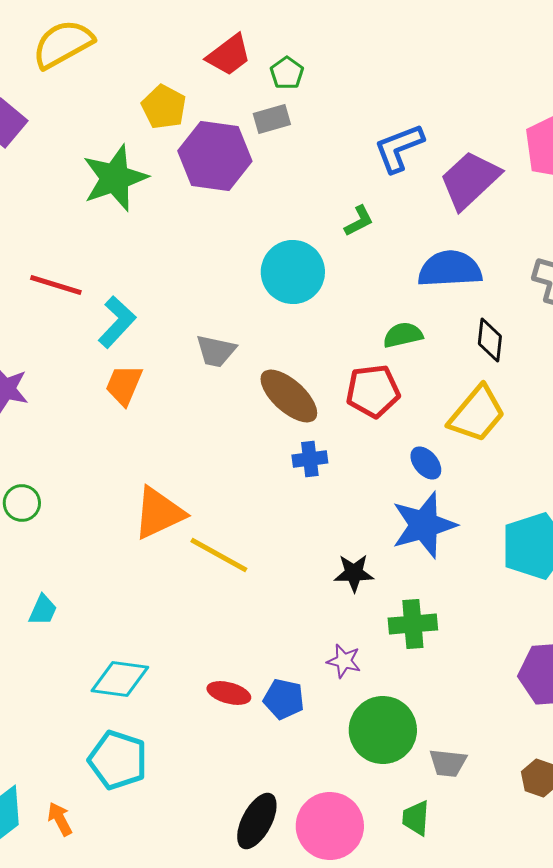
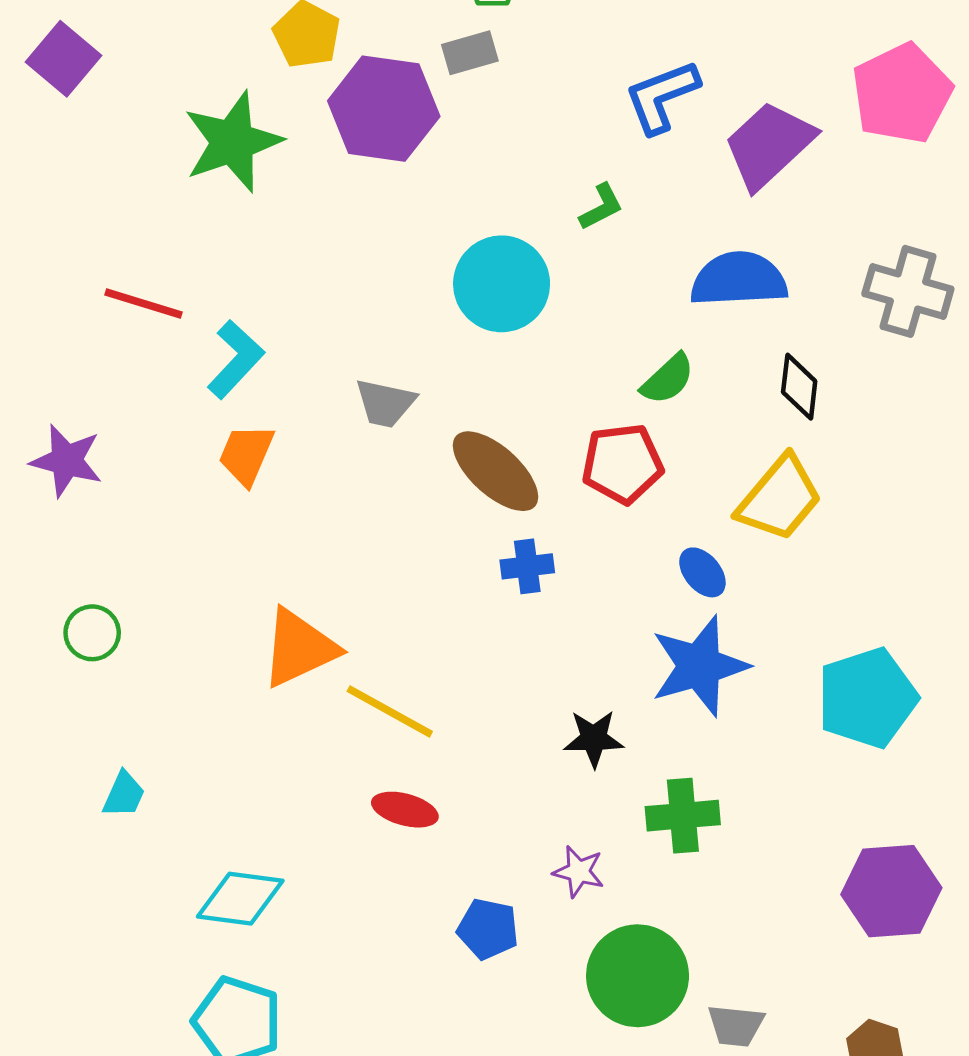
green semicircle: (403, 335) -> (668, 379), turned 150
red ellipse: (229, 693) -> (405, 810), moved

